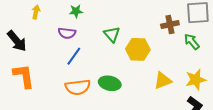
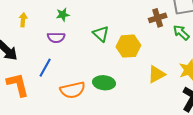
blue line: (74, 56) -> (45, 68), moved

